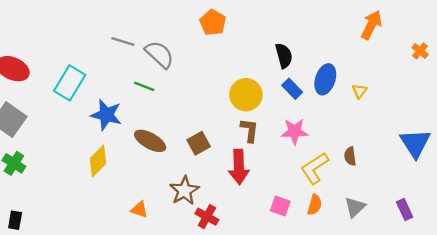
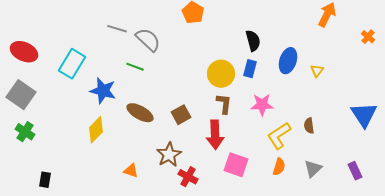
blue rectangle: (292, 89) -> (250, 69), moved, turned 60
pink square: (280, 206) -> (236, 165), moved, size x1.4
black rectangle: (15, 220) -> (45, 180), moved

